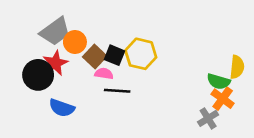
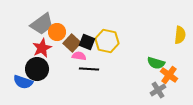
yellow semicircle: (237, 67) -> (180, 35), moved
black circle: (38, 75) -> (37, 69), moved
green semicircle: (219, 82) -> (156, 63), moved
blue semicircle: (62, 108) -> (23, 82), moved

